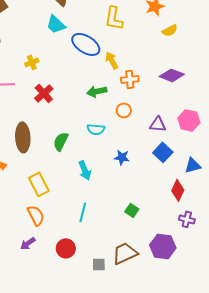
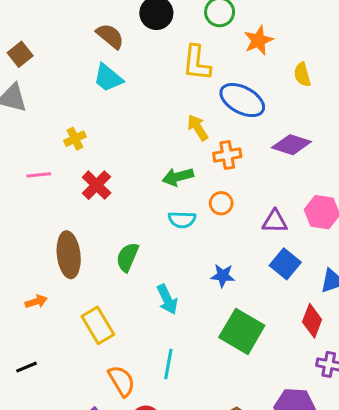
yellow semicircle: (170, 30) -> (302, 75), moved, turned 105
blue ellipse: (86, 44) -> (242, 100), moved
cyan semicircle: (96, 129) -> (182, 220), moved
green square: (132, 210) -> (242, 331), moved, size x2.0
orange semicircle: (36, 215) -> (122, 381), moved

